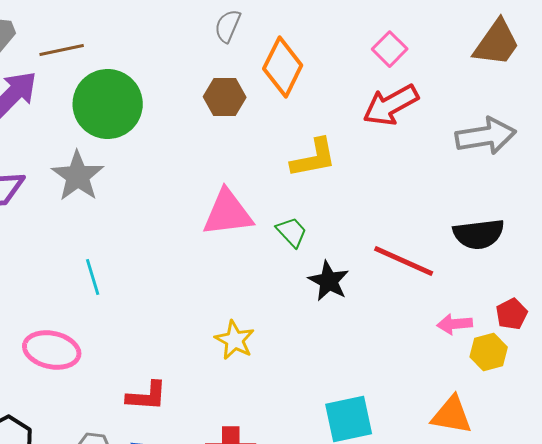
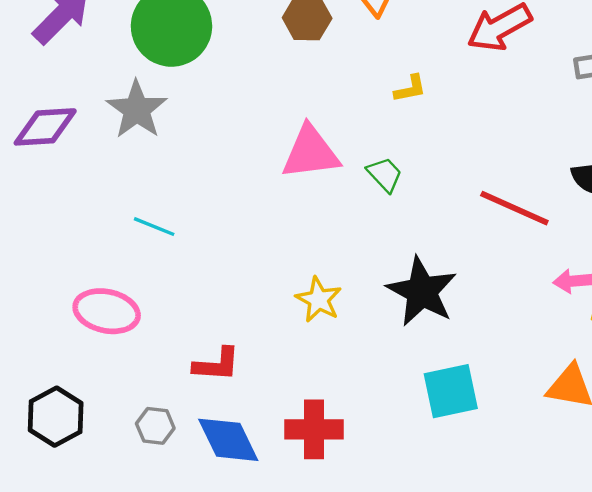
yellow L-shape: (314, 158) -> (410, 89), size x0.6
cyan line: (93, 277) -> (154, 227), turned -51
black star: (329, 281) -> (422, 291), moved, size x1.5

